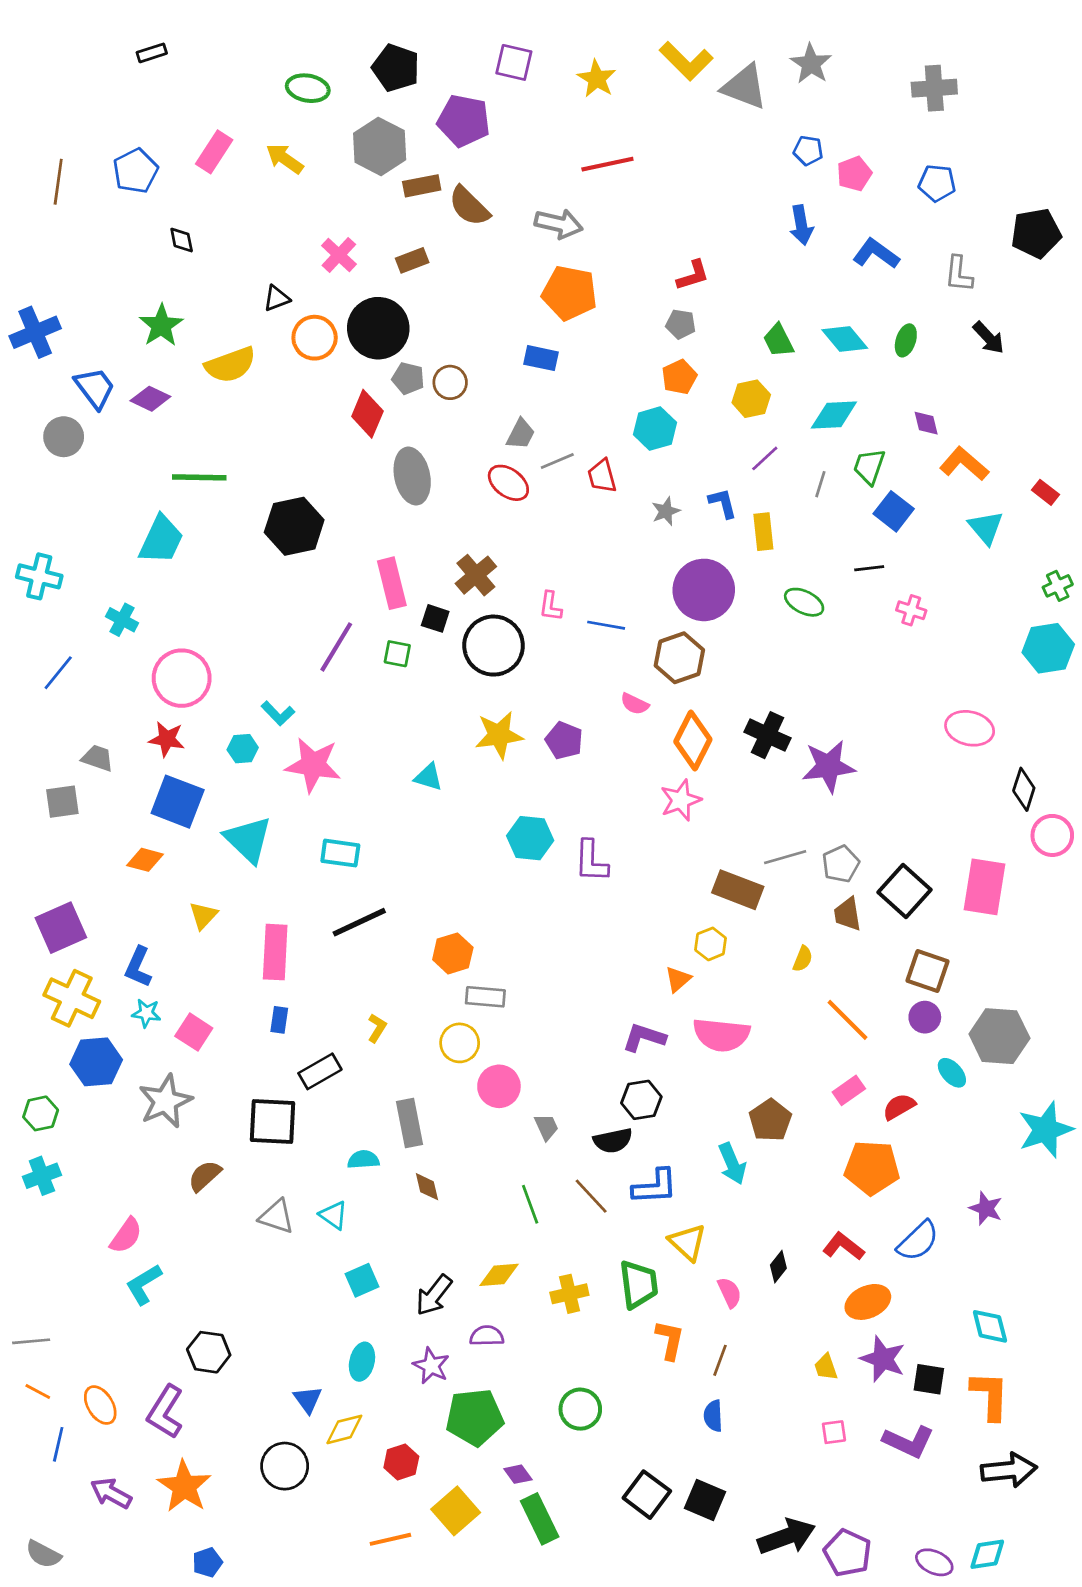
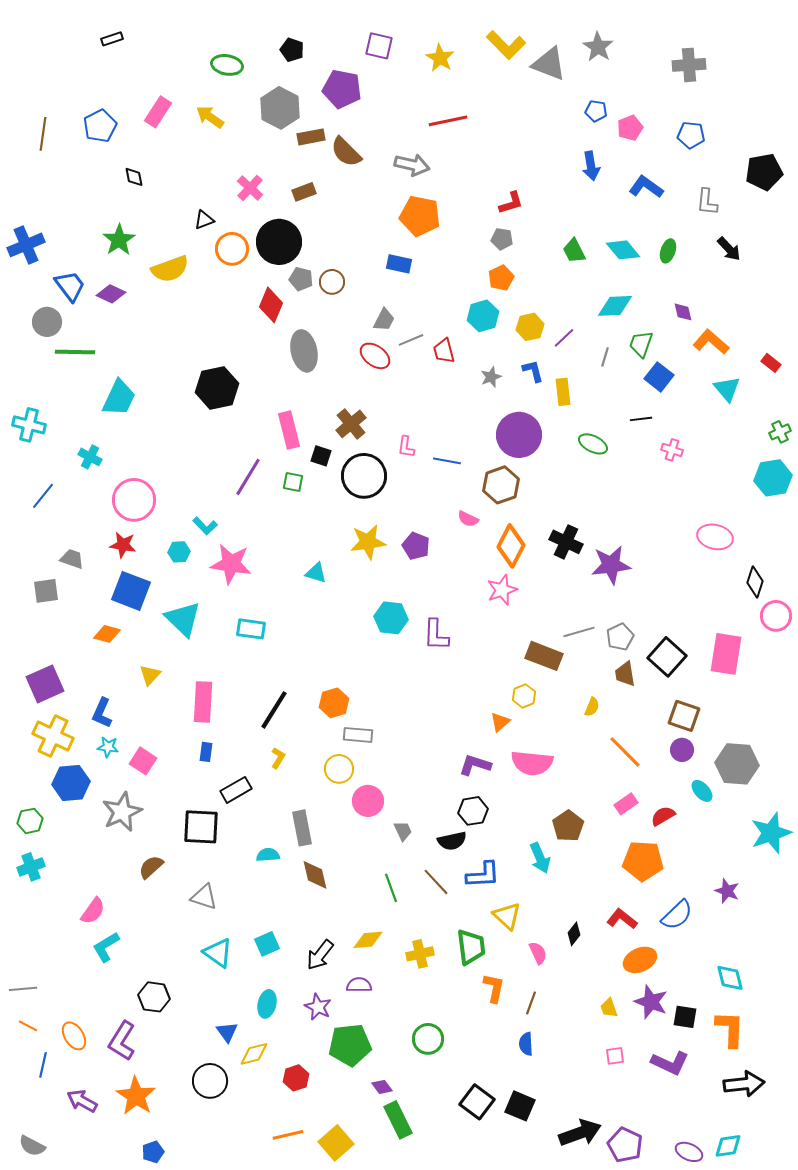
black pentagon: (396, 68) -> (292, 50), size x0.7
yellow hexagon: (751, 399) -> (530, 327), moved
green line: (199, 477) -> (75, 352), moved
black line: (359, 922) -> (274, 710), moved, turned -33
brown diamond: (427, 1187) -> (315, 875), size x1.4
cyan triangle: (334, 1215) -> (218, 953), moved, size x1.4
yellow square: (456, 1511) -> (336, 1143), moved

